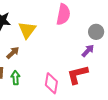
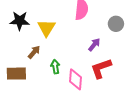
purple arrow: (88, 51) -> (94, 45), moved
green arrow: (15, 78) -> (55, 67), moved

